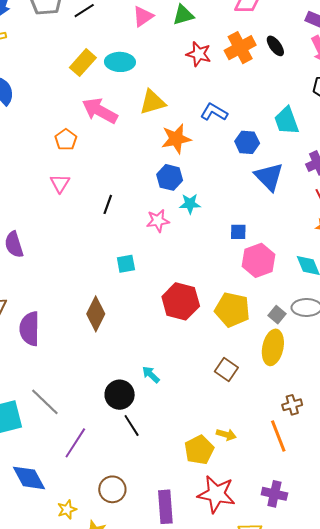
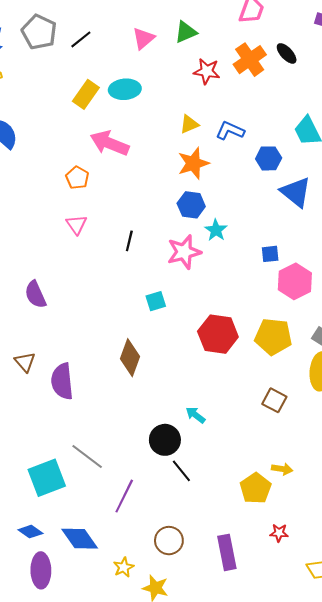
yellow triangle: (152, 102) -> (189, 124), moved, size x0.7
cyan star: (190, 204) -> (216, 230), turned -30
pink star: (158, 221) -> (184, 252), size x1.4
red star: (216, 494) -> (279, 533), size x0.5

